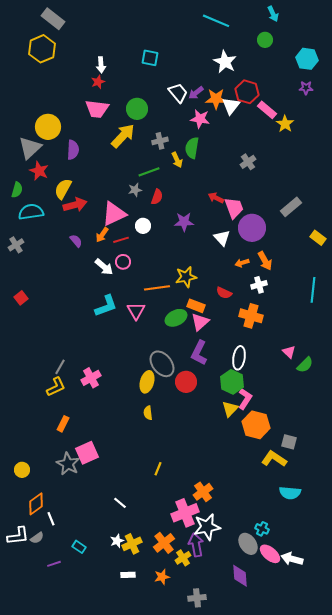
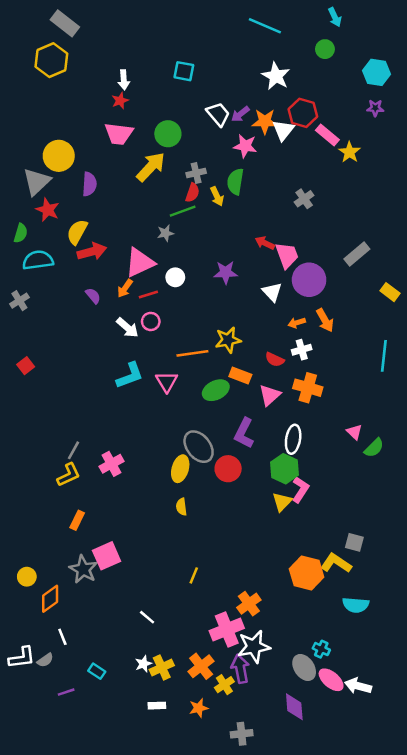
red semicircle: (157, 197) -> (192, 193), moved
white cross: (259, 285) -> (302, 350), moved
pink triangle: (200, 322) -> (270, 395), moved
orange hexagon: (256, 425) -> (307, 573), moved
orange diamond: (36, 504) -> (50, 599), moved

